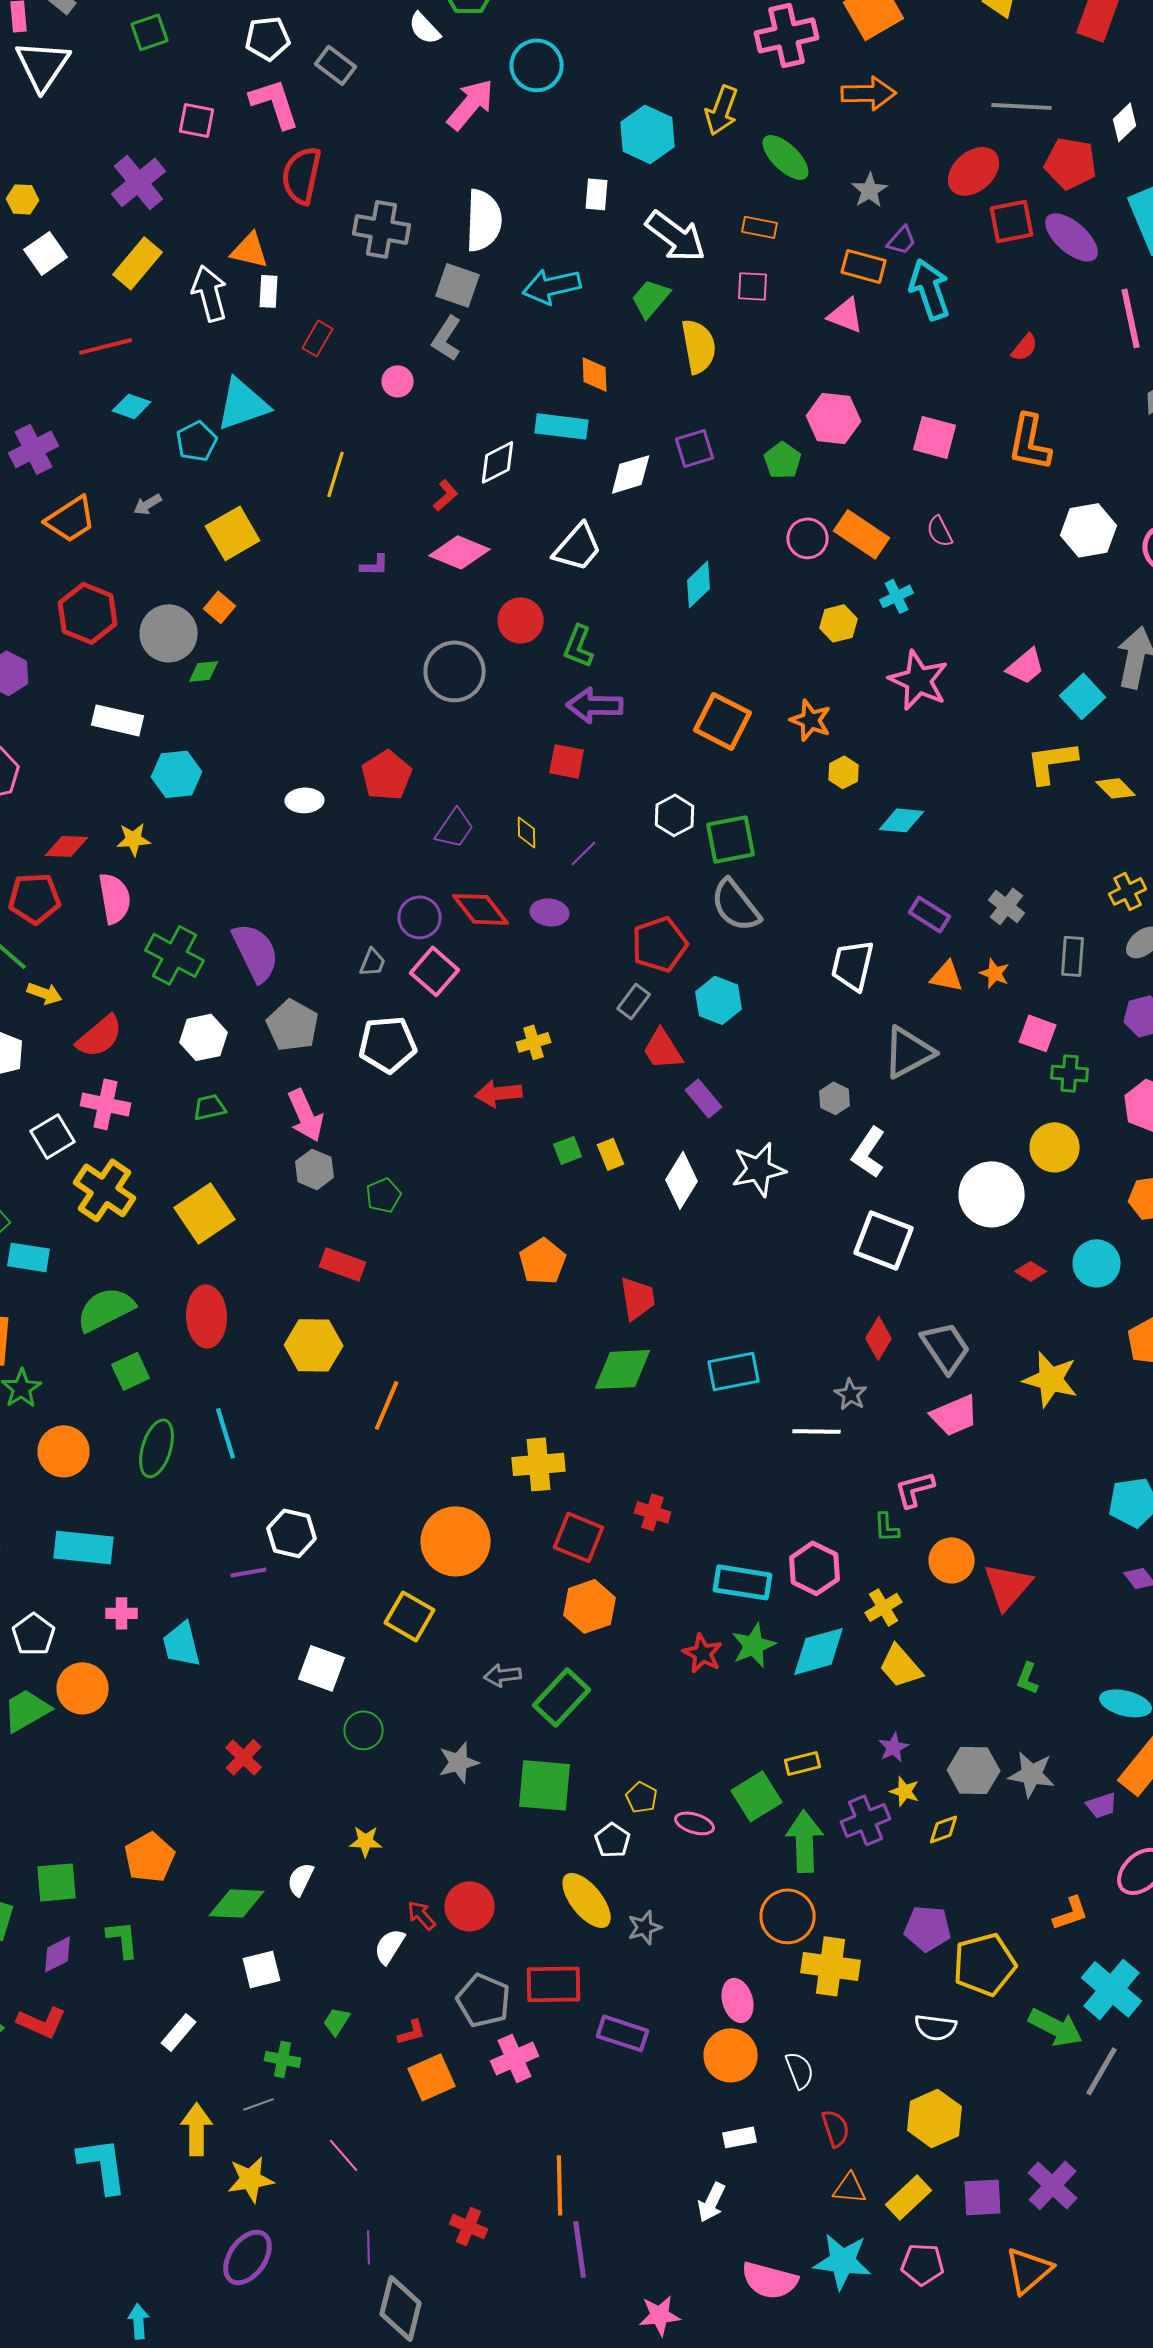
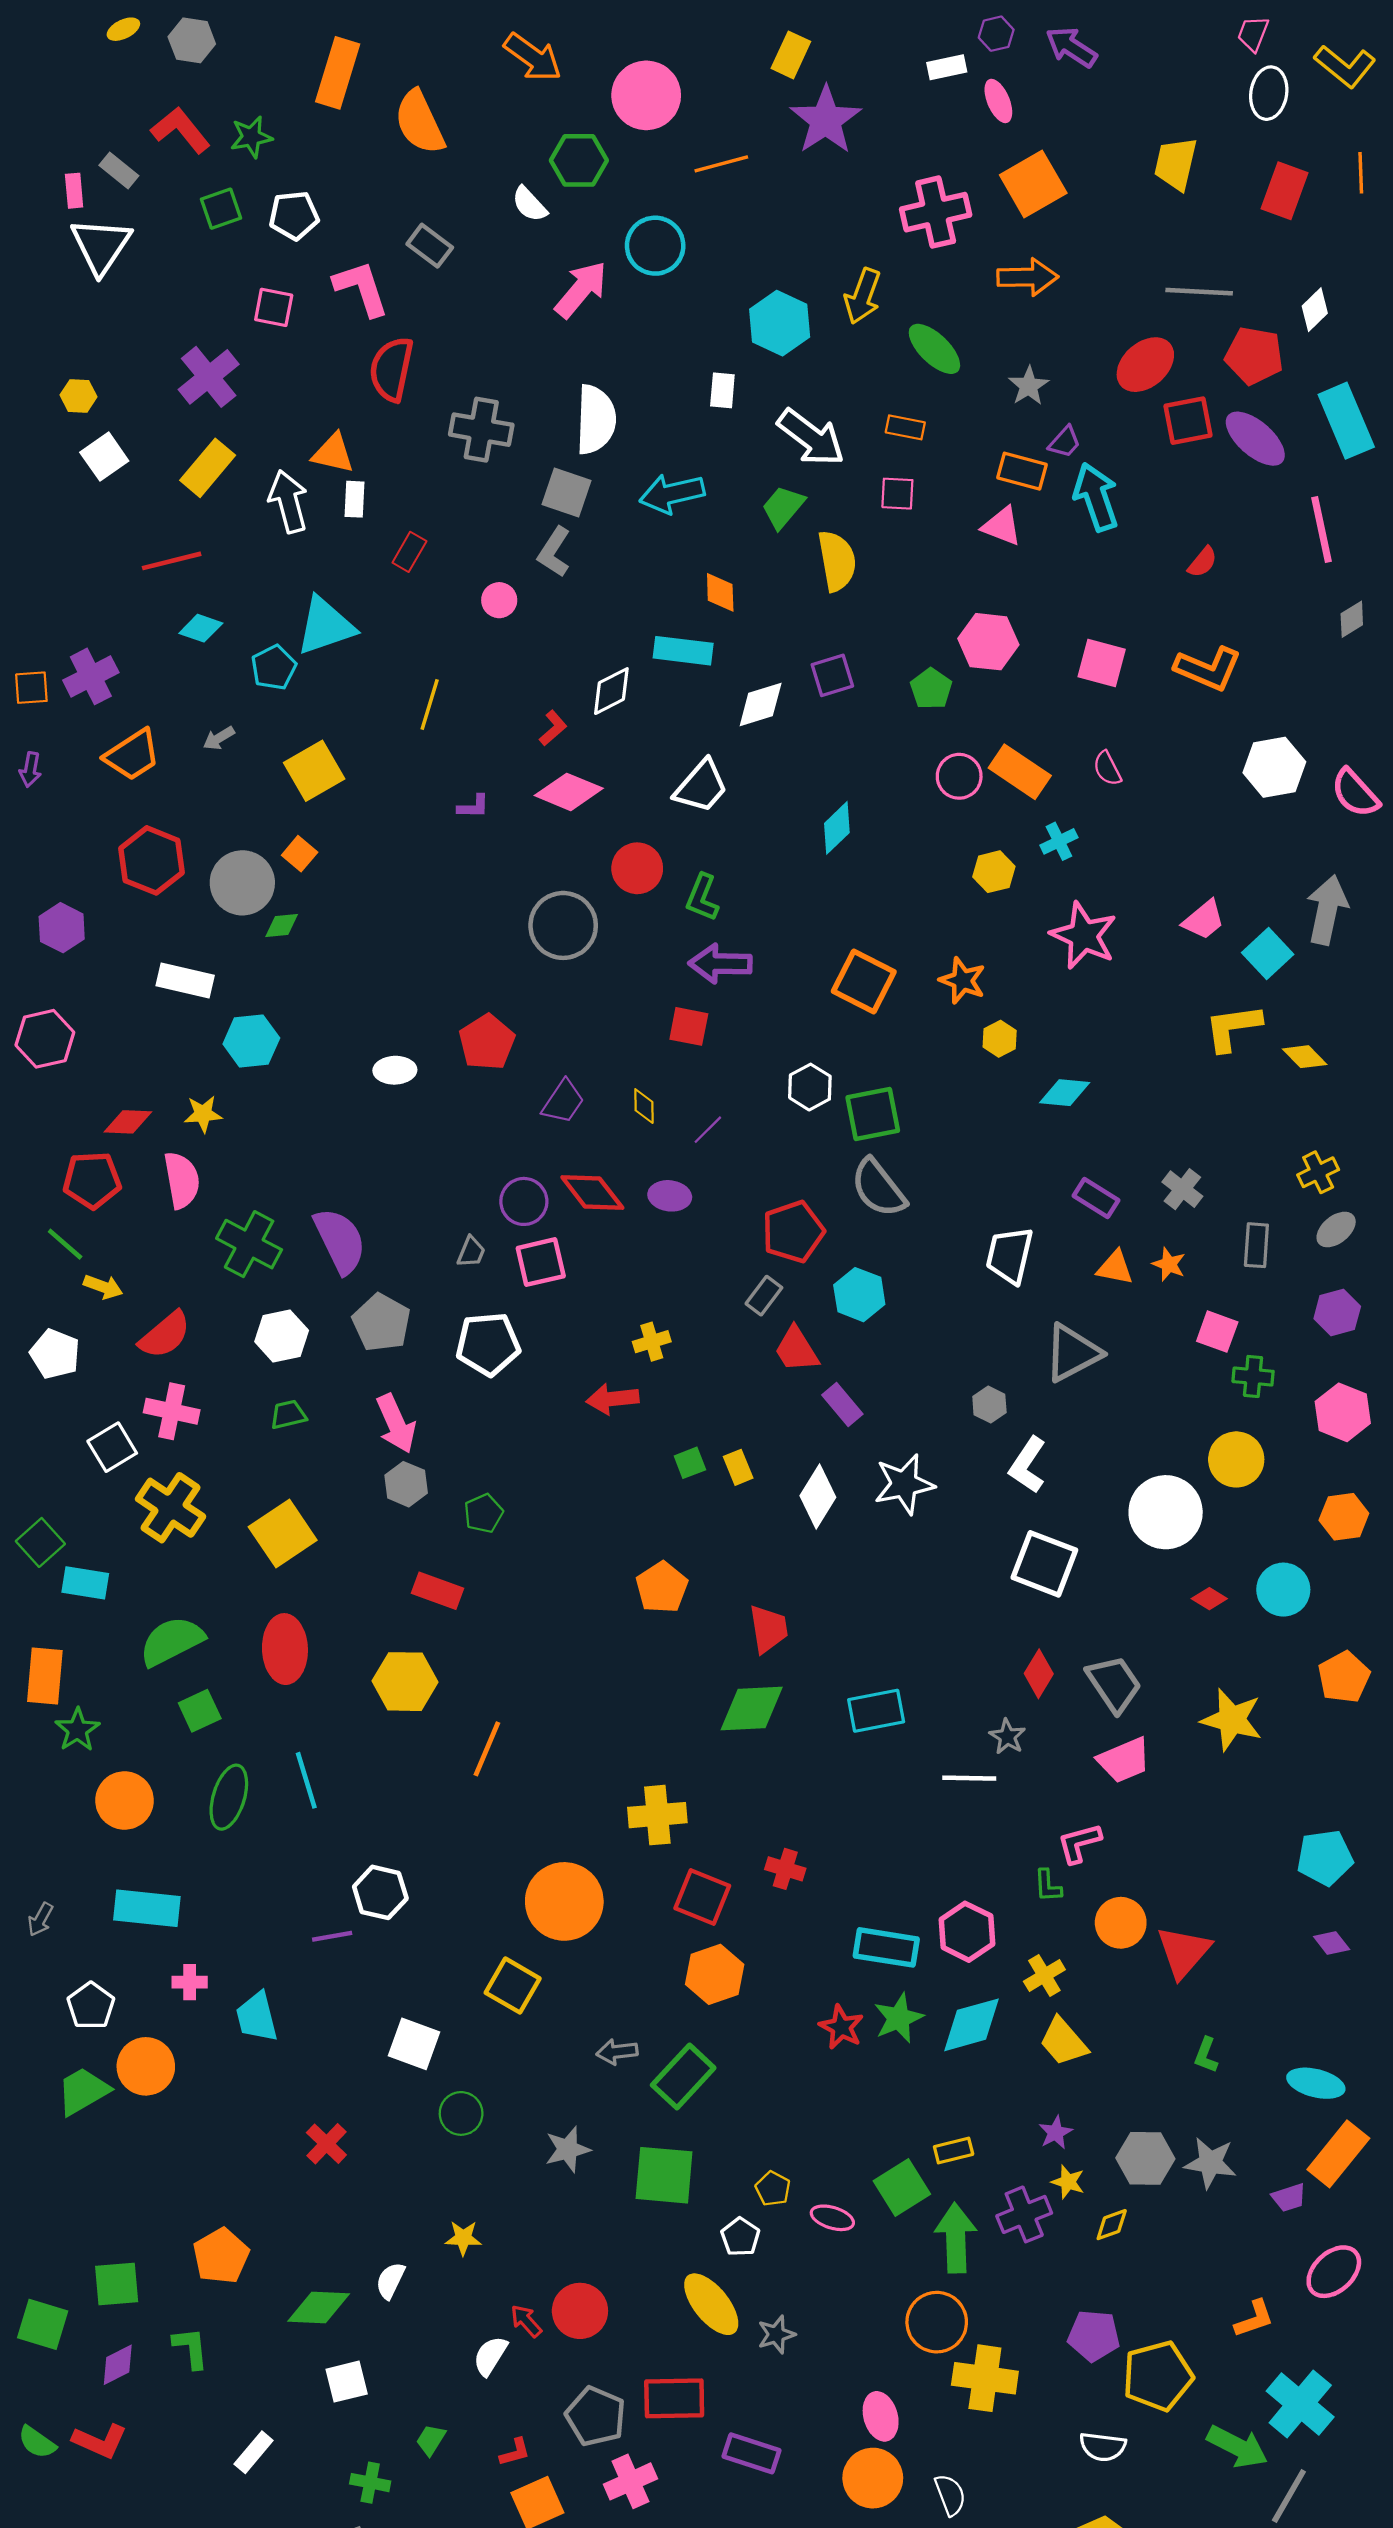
white pentagon: (268, 38) -> (294, 215), moved
orange L-shape: (1030, 442) -> (1208, 669), turned -78
pink square: (435, 971) -> (541, 1262), turned 36

